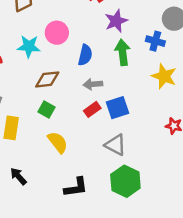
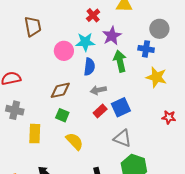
cyan star: (29, 46) -> (85, 42), moved

